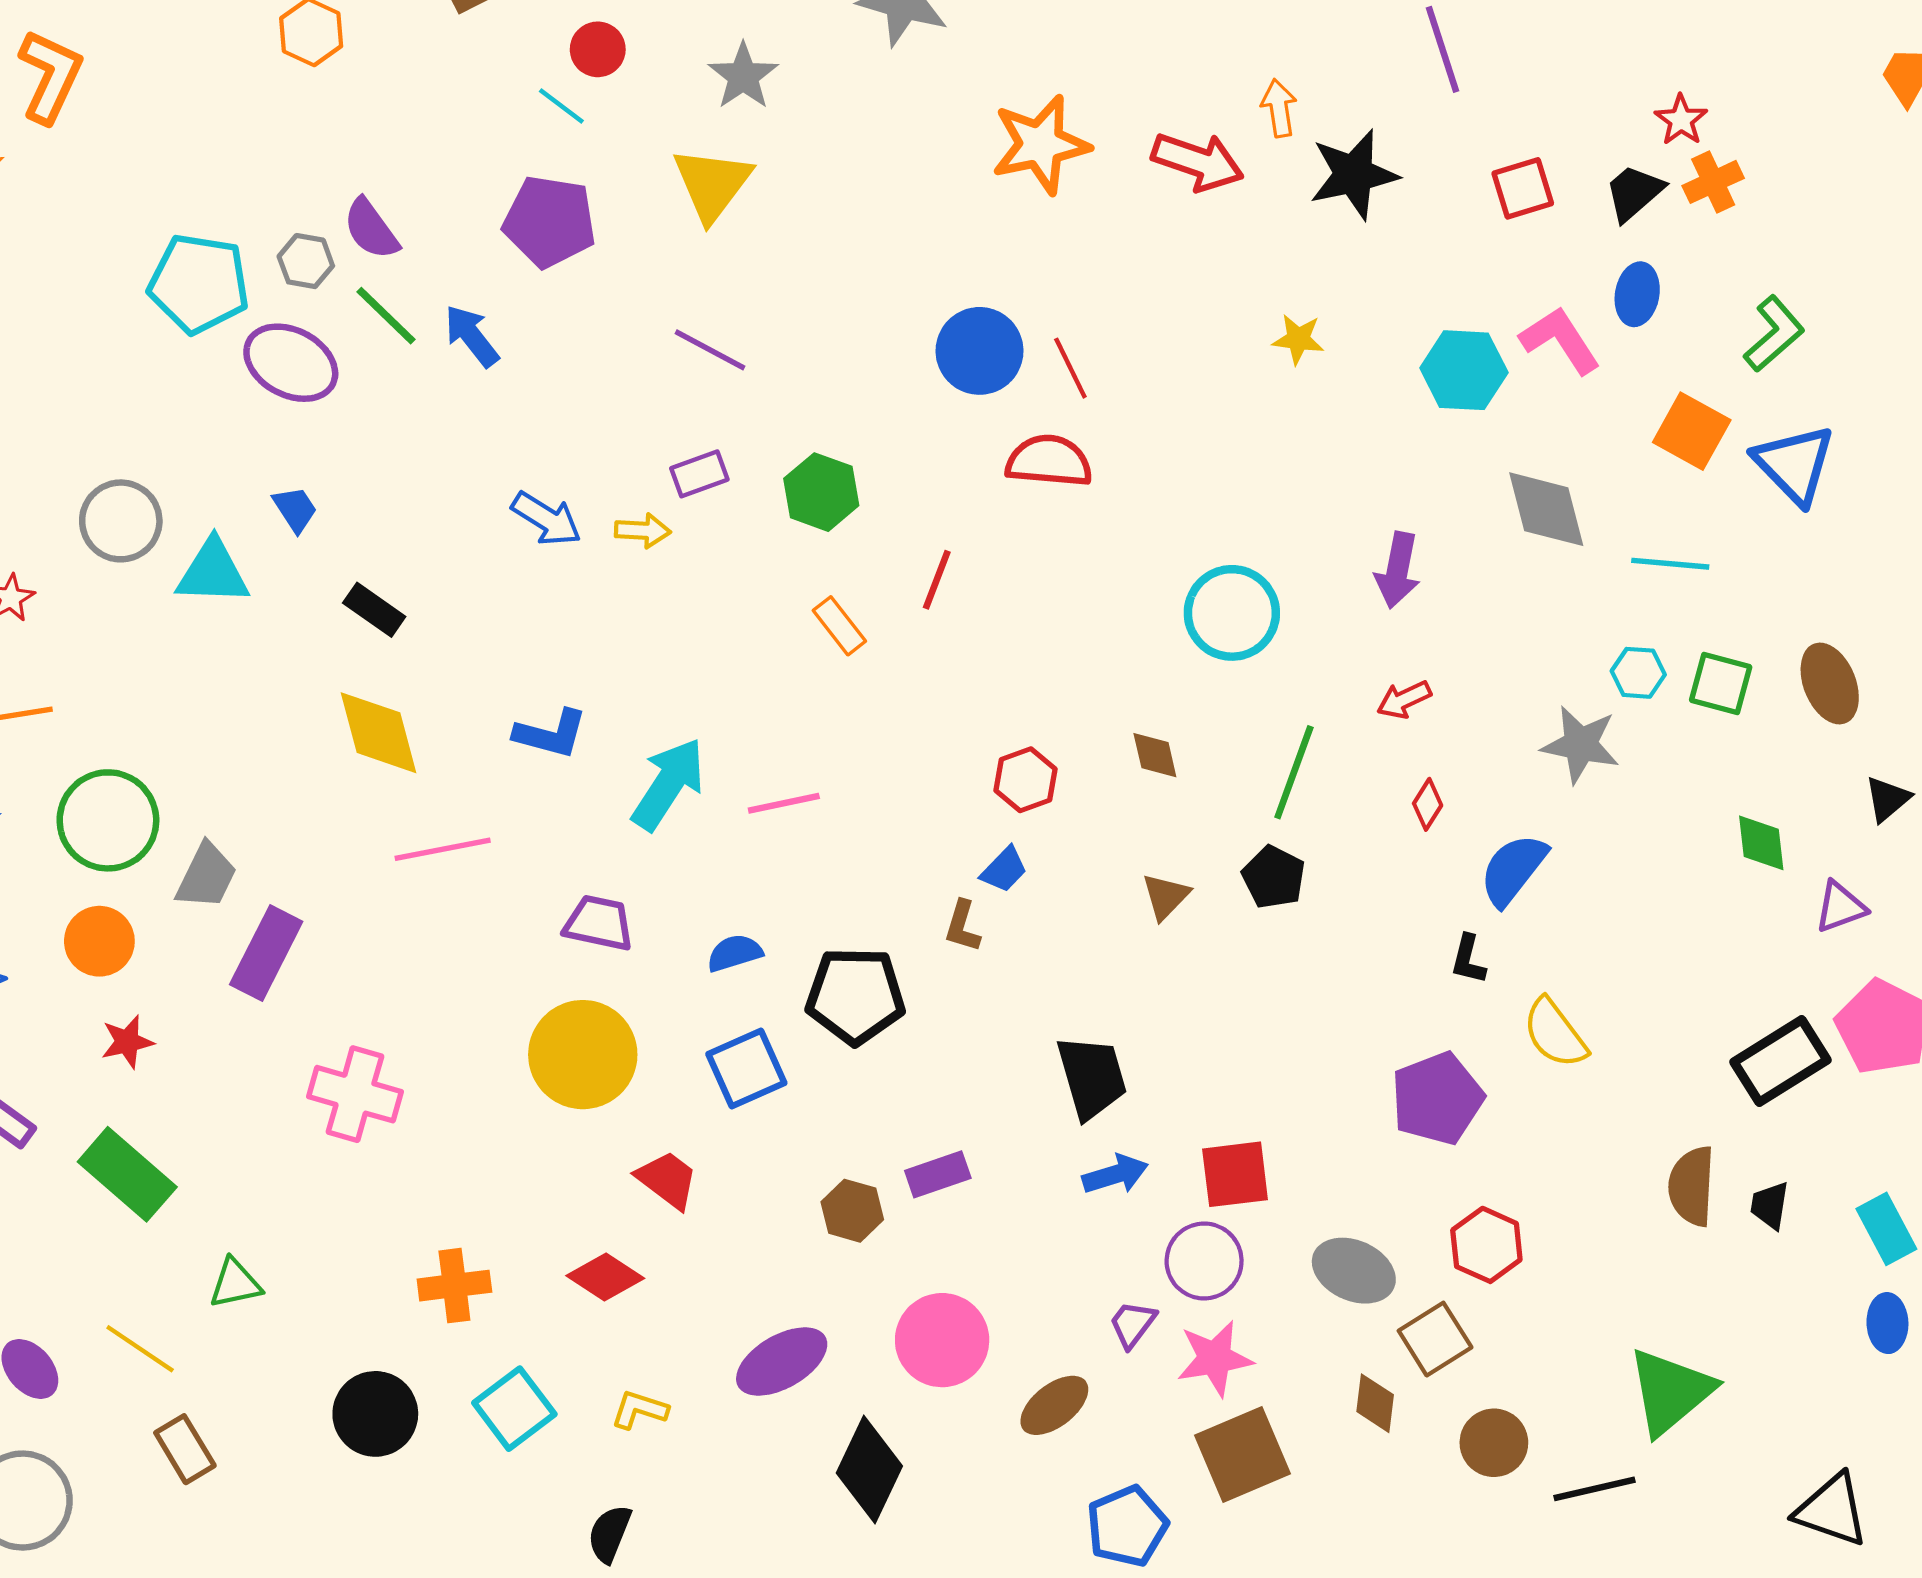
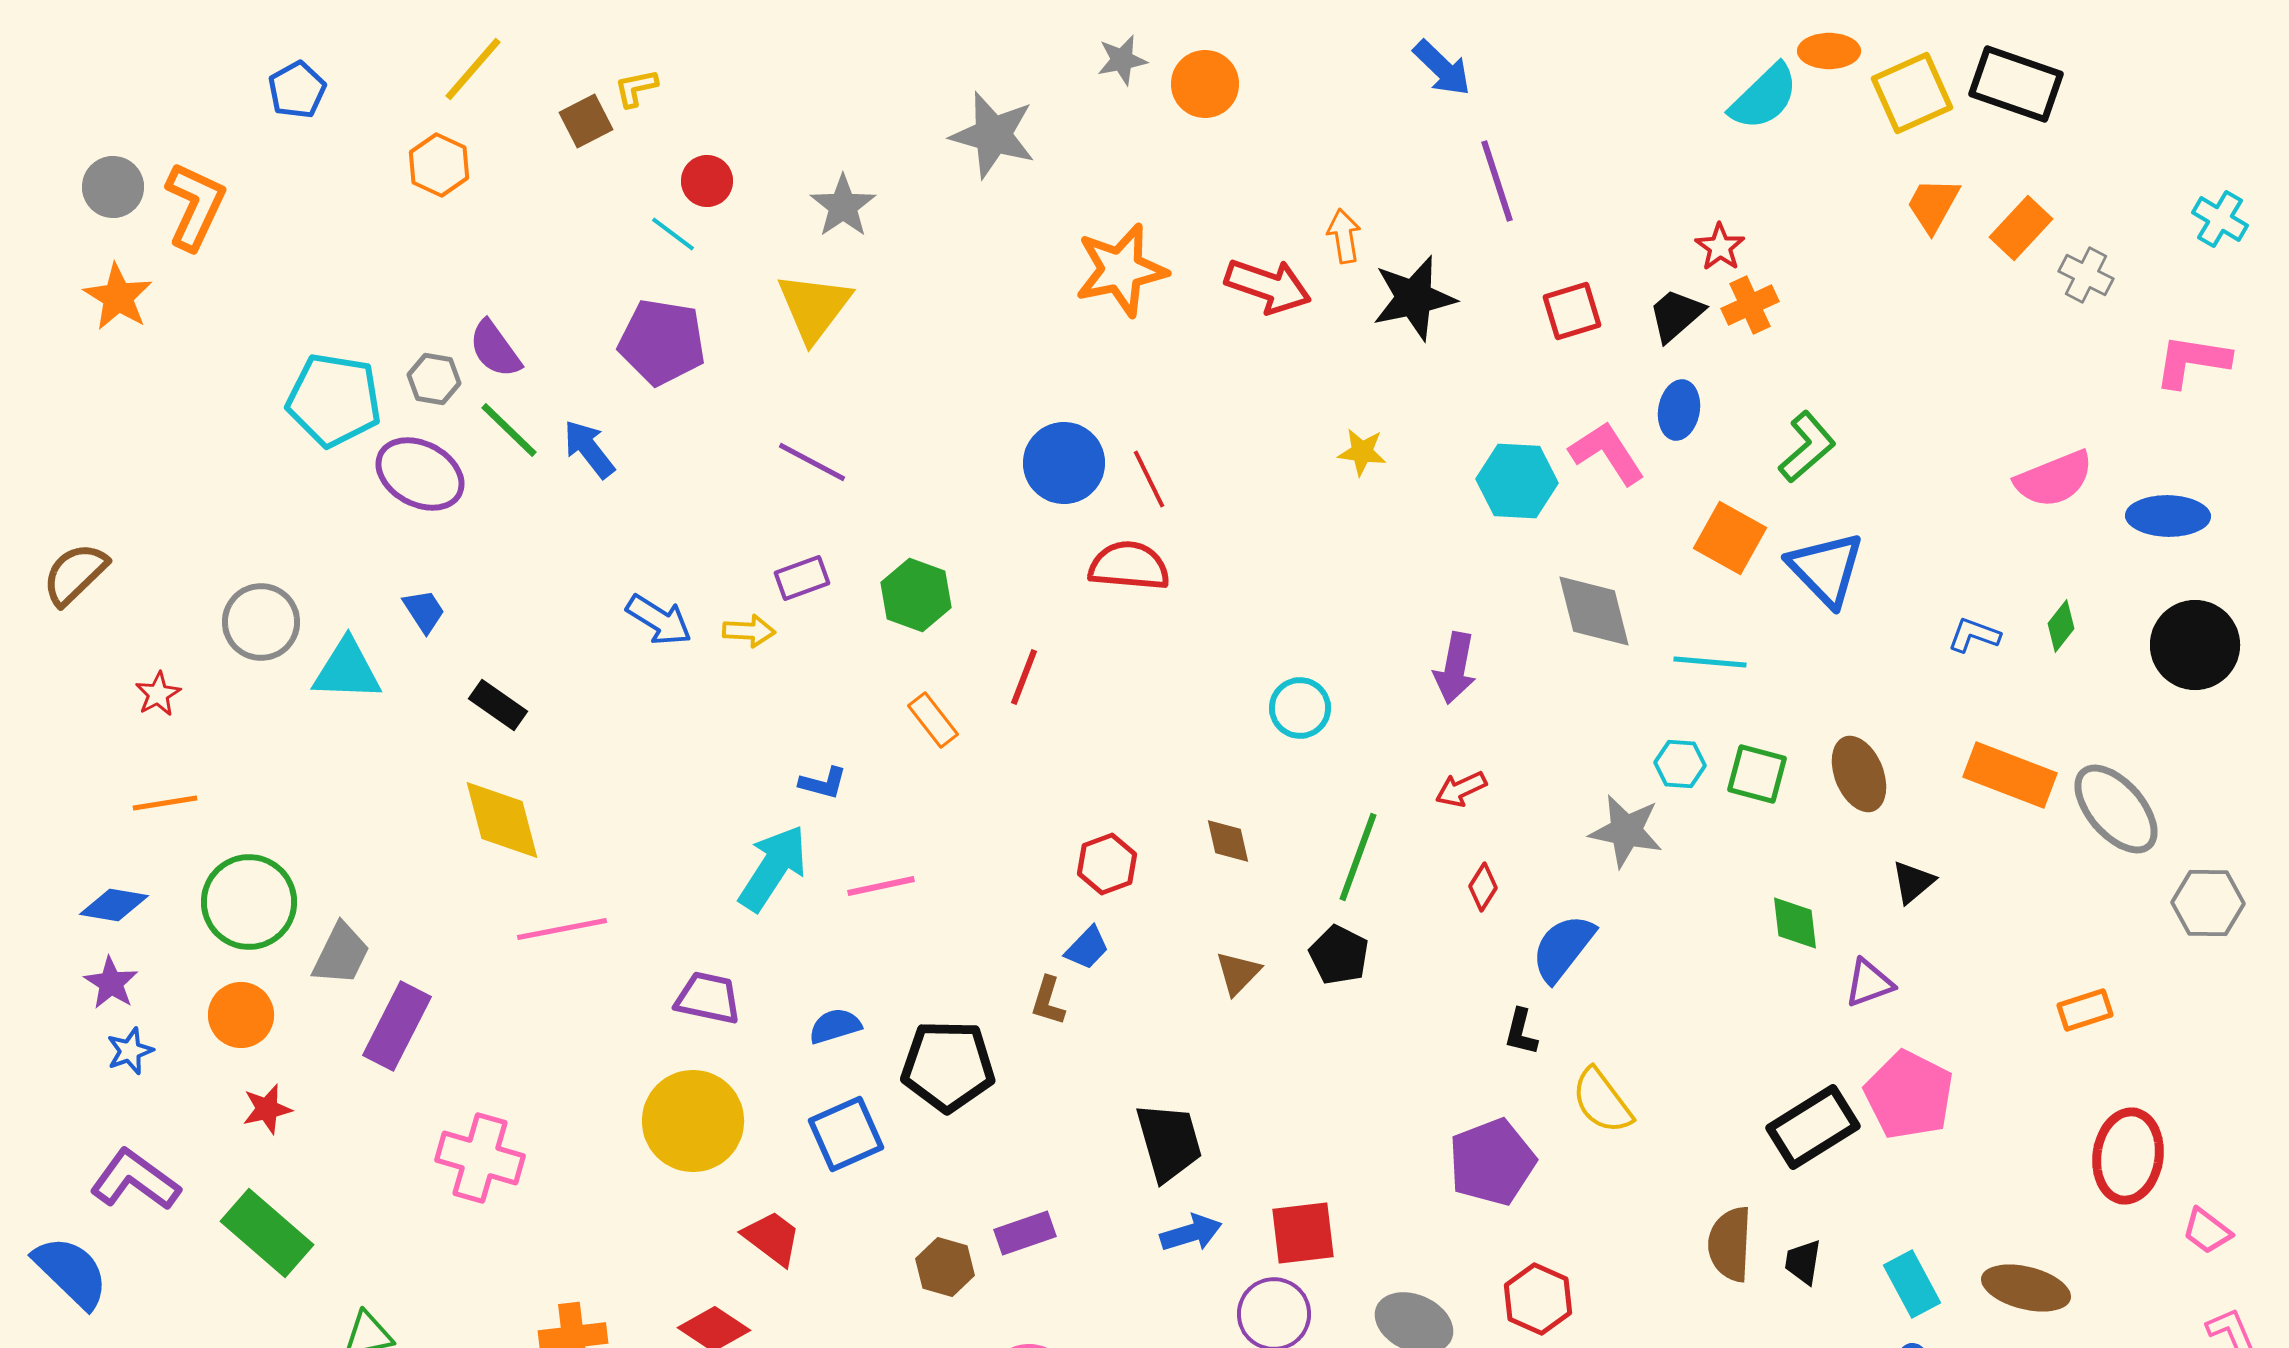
cyan circle: (1232, 613) -> (1300, 708), size x0.7
blue L-shape: (551, 734) -> (823, 783), moved, size x0.7

